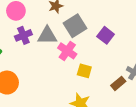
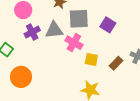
gray square: (75, 26) -> (79, 19), turned 35
brown rectangle: (118, 83) -> (116, 63), moved

